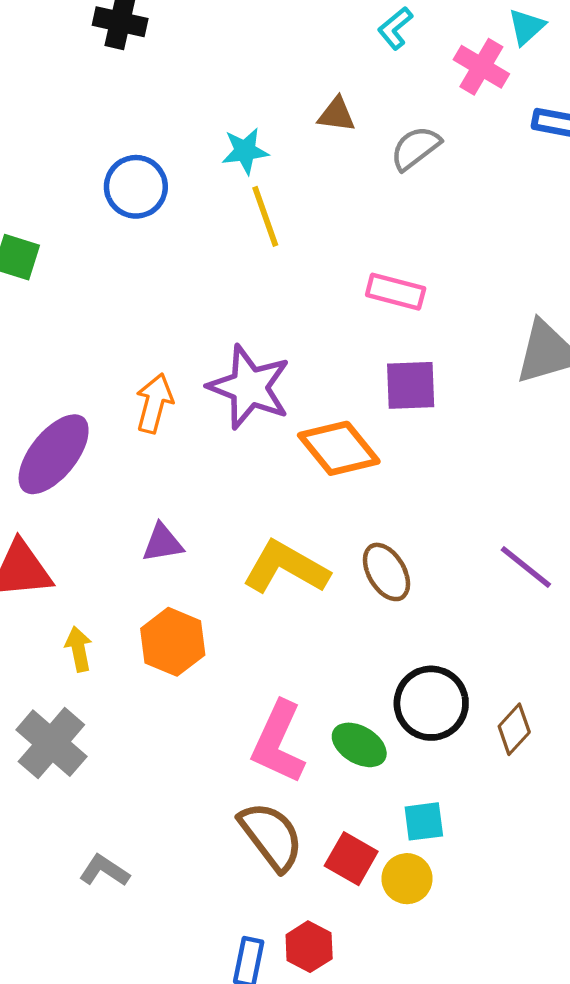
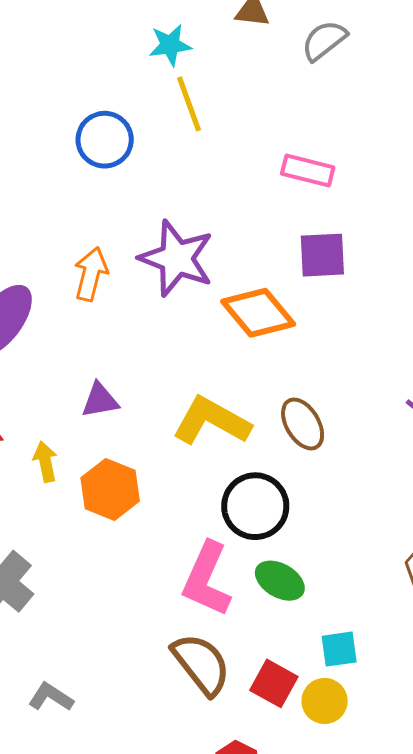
blue circle: (136, 187) -> (105, 140), moved
yellow arrow: (79, 649) -> (45, 462), moved
black circle: (431, 703) -> (255, 506), moved

